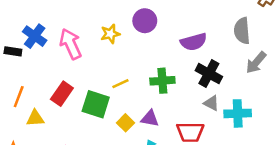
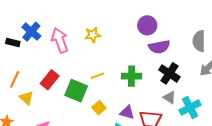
purple circle: (145, 21) -> (147, 25), moved
cyan cross: (238, 113) -> (190, 107), turned -30
yellow triangle: (35, 118) -> (26, 98), turned 42
purple triangle: (150, 118) -> (127, 112), moved

